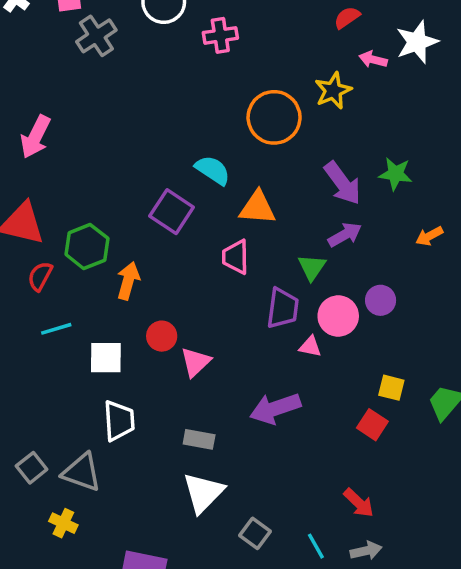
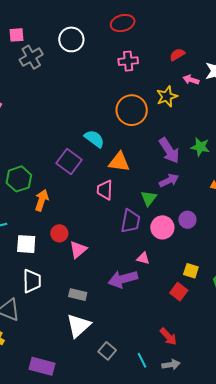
pink cross: (220, 35) -> (128, 61), moved
pink triangle: (310, 347) -> (143, 258), moved

